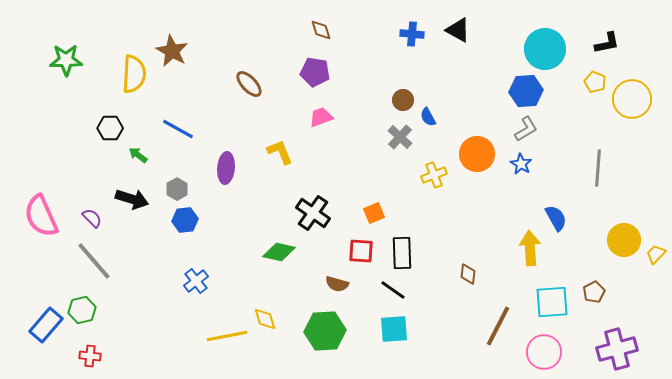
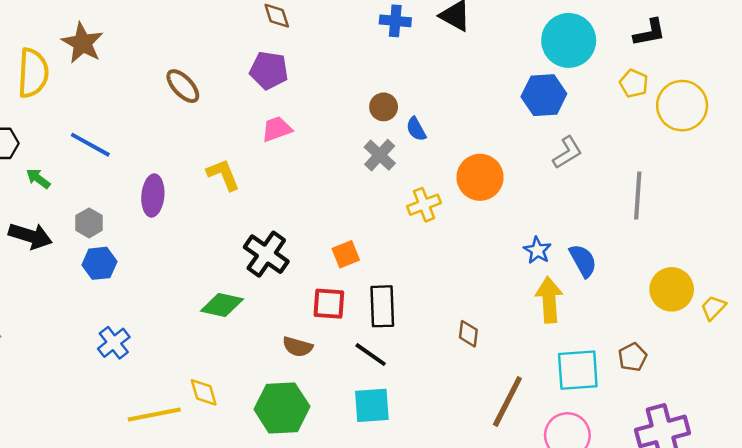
gray L-shape: (526, 129) -> (567, 153), moved
blue star: (521, 164) -> (537, 250), moved

